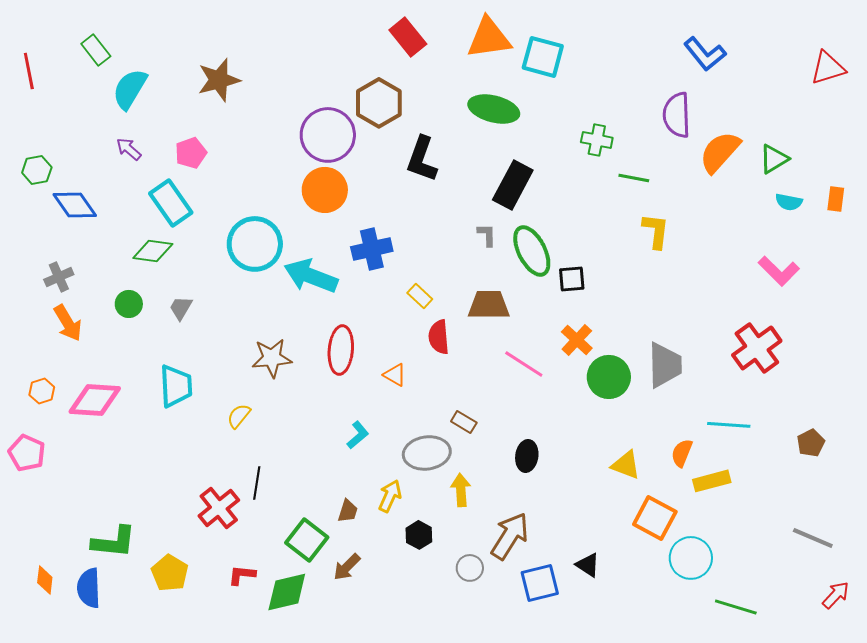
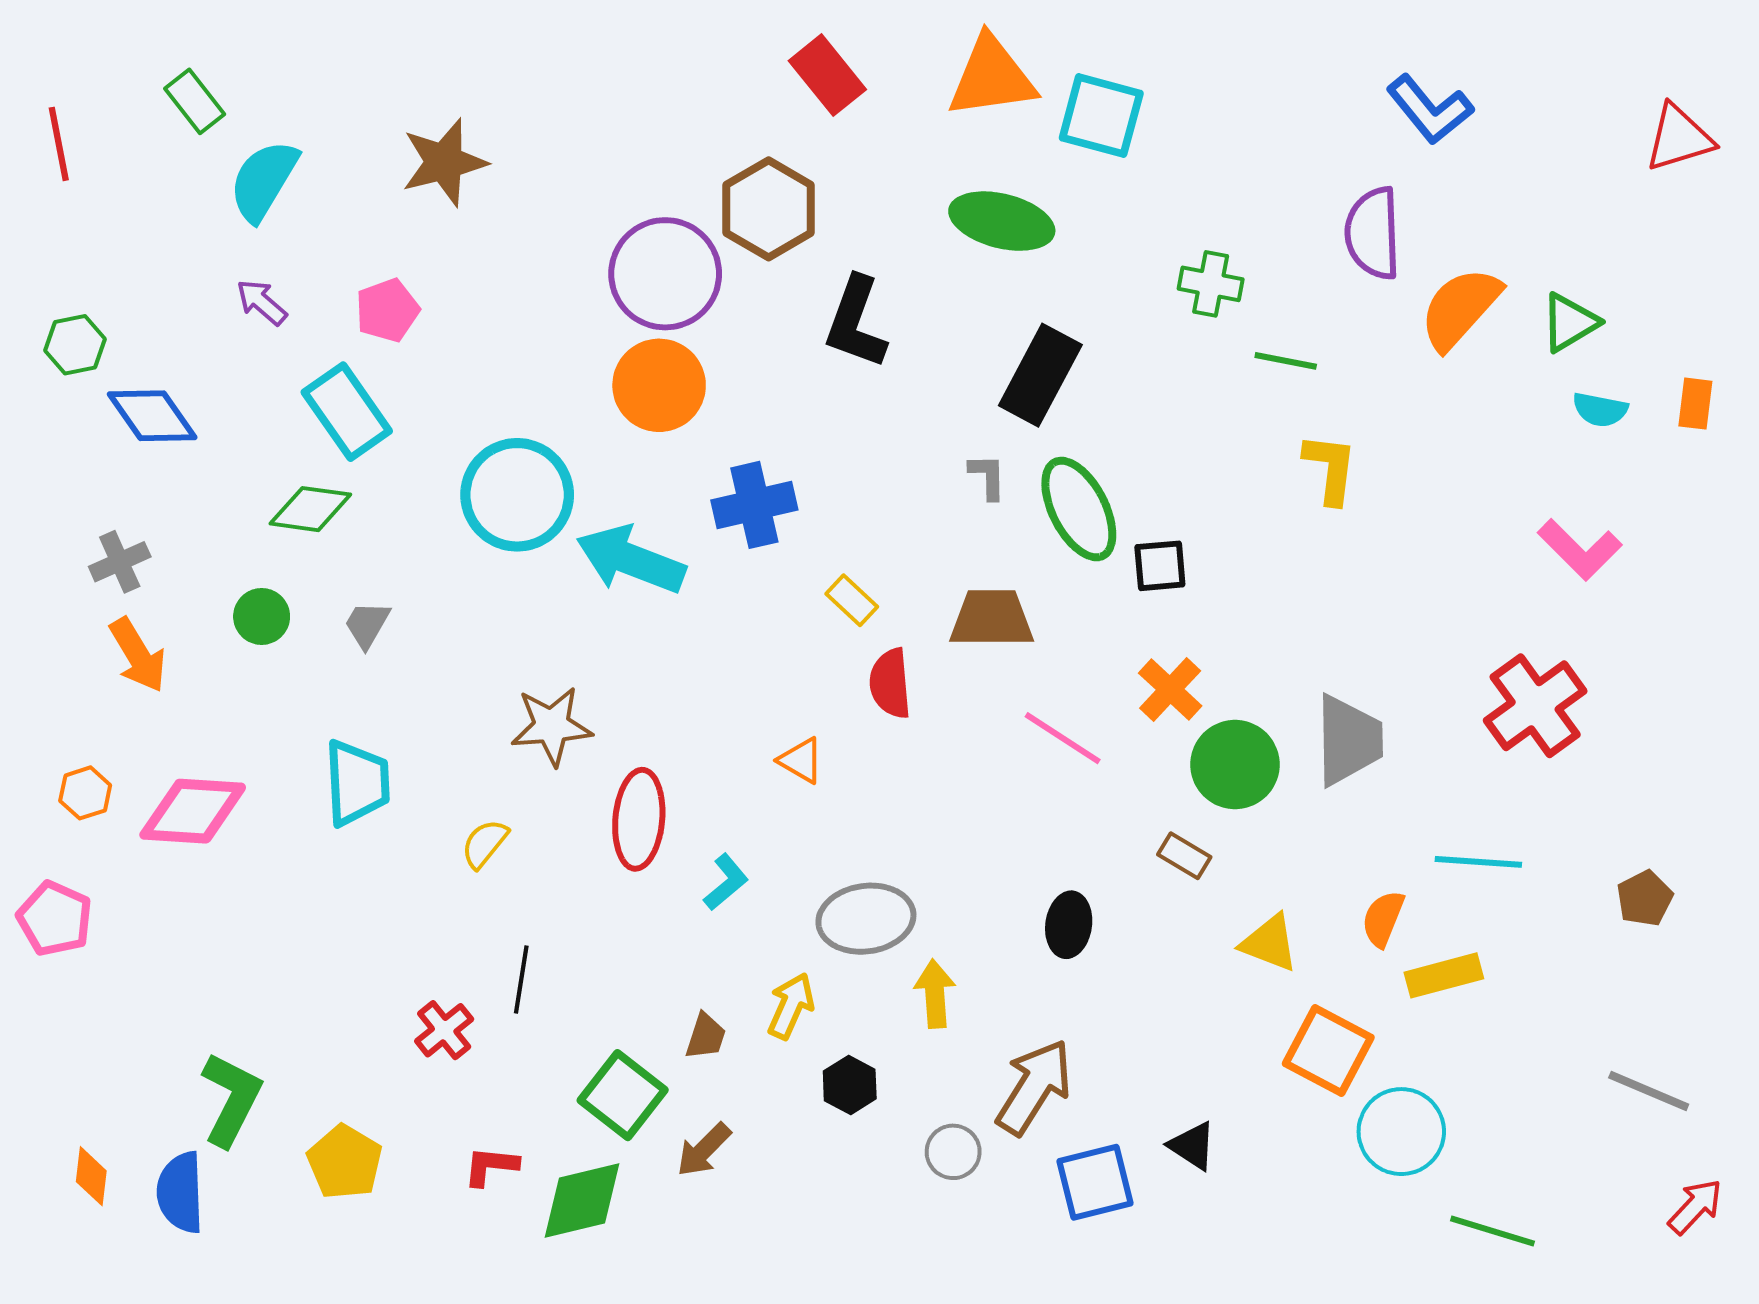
red ellipse: (341, 350) -> (639, 819), moved
brown rectangle: (464, 422) -> (1184, 856), moved
red cross: (219, 508) -> (444, 1030), size x0.7
green L-shape: (114, 542) -> (231, 1099), turned -69

